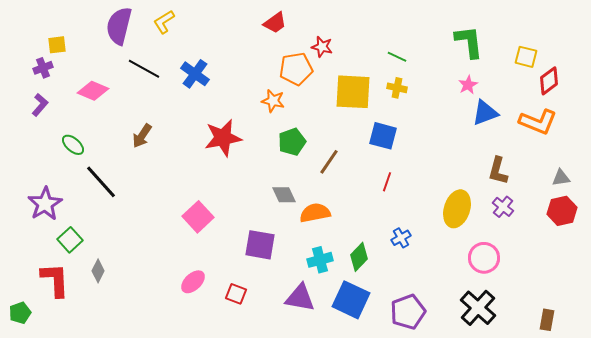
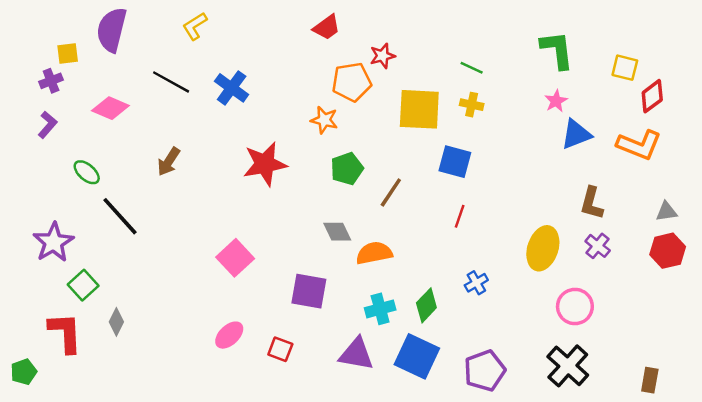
purple semicircle: (119, 26) -> (112, 30), moved
red star: (322, 47) -> (382, 56), turned -30

